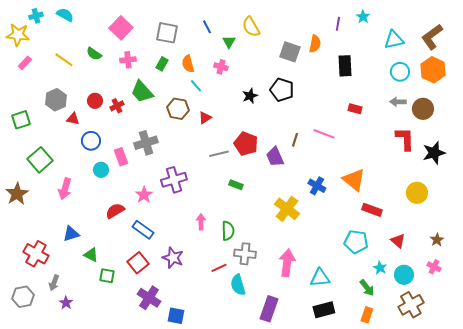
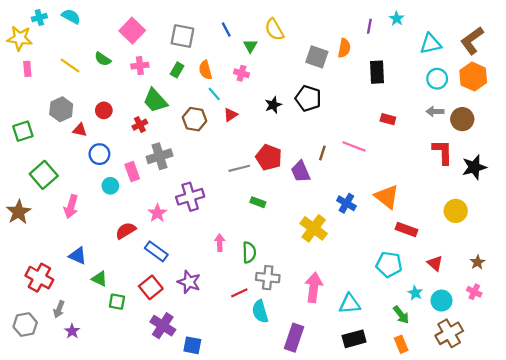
pink rectangle: (25, 63) -> (27, 69), turned -48
red cross: (117, 106) -> (140, 125), moved
red triangle: (205, 118) -> (231, 115), moved
blue triangle: (71, 234) -> (78, 256), turned 42
orange rectangle: (367, 315) -> (401, 344), turned -42

